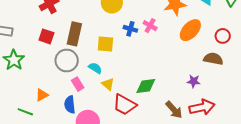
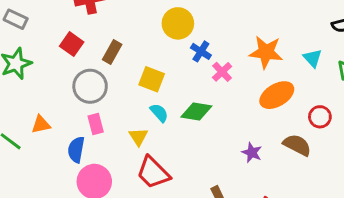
blue cross: (130, 29) -> (201, 51), moved
brown rectangle: (74, 34) -> (112, 52), size x0.7
cyan semicircle: (95, 68) -> (159, 113), moved
purple star: (194, 81) -> (252, 153), moved
green diamond: (146, 86) -> (196, 112), moved

